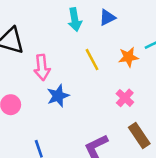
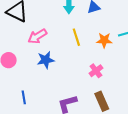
pink arrow: (42, 67) -> (37, 36), turned 54

